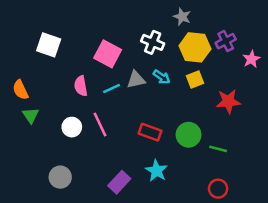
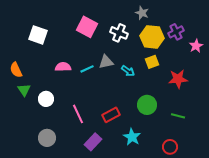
pink square: (108, 54) -> (87, 27), moved
cyan arrow: (162, 77) -> (128, 71), moved
pink semicircle: (81, 86) -> (63, 67), turned 98
pink line: (100, 124) -> (78, 114), moved
white circle: (72, 127) -> (46, 99), moved
red rectangle: (150, 132) -> (111, 115), moved, turned -48
green line: (218, 149) -> (178, 116), moved
cyan star: (156, 171) -> (132, 137), moved

